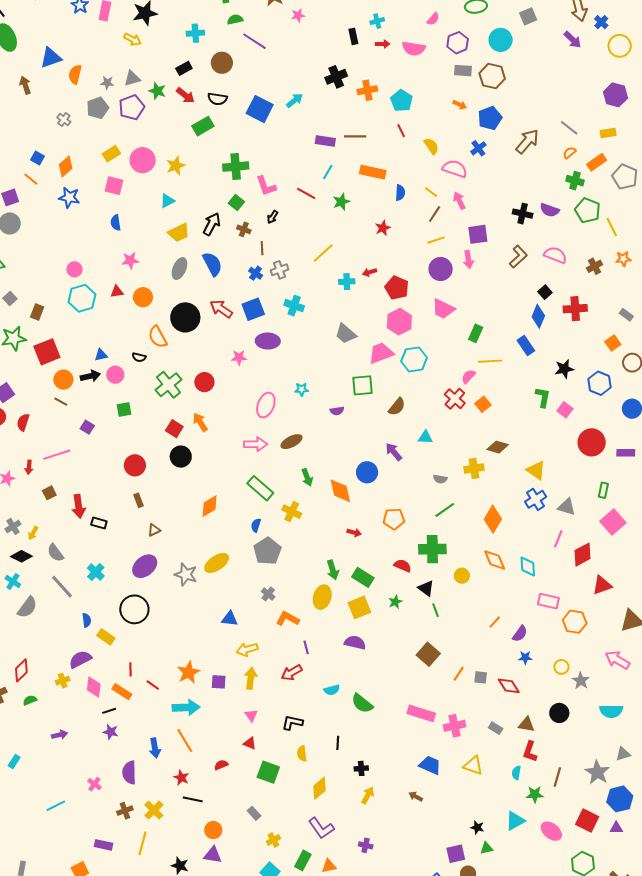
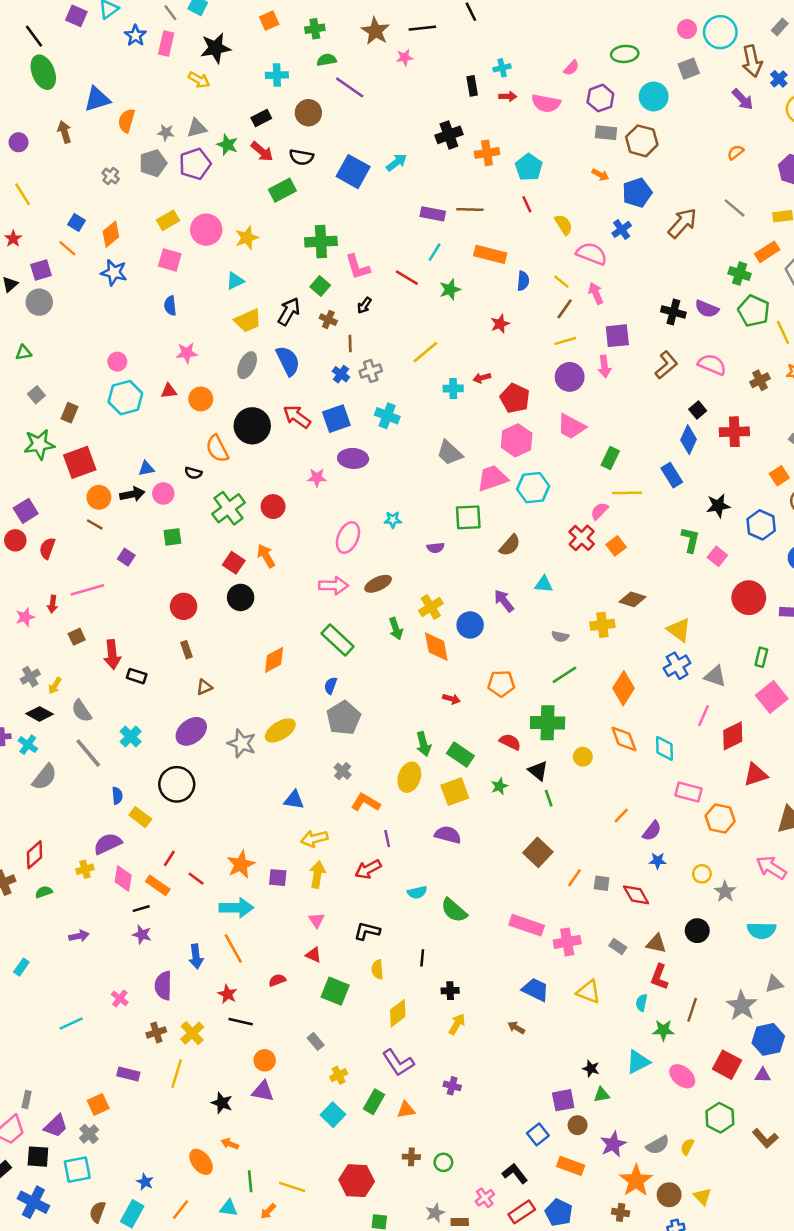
orange semicircle: (569, 153) -> (736, 152), moved
yellow cross: (292, 512) -> (431, 607), moved, turned 30
red line: (130, 669) -> (169, 858), turned 32

